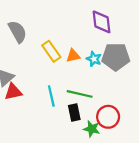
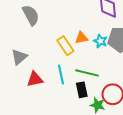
yellow rectangle: (51, 51) -> (65, 46), moved
red triangle: (13, 92) -> (35, 79), moved

